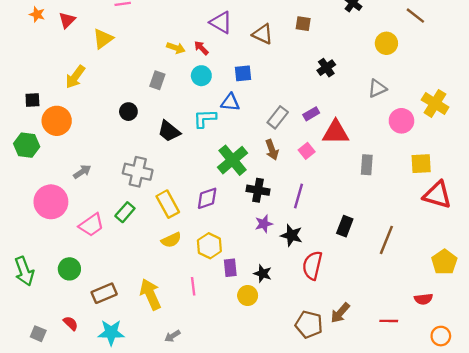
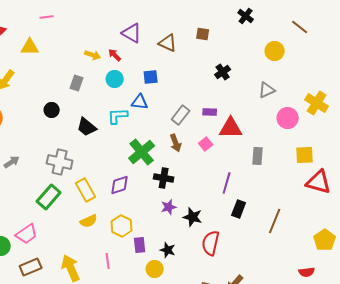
yellow triangle: (103, 39) -> (30, 47), turned 36
purple rectangle: (311, 114) -> (210, 112), turned 32
purple line: (299, 196) -> (227, 183), moved
green rectangle: (125, 212) -> (49, 197), size x1.4
pink trapezoid: (91, 225) -> (27, 234), moved

